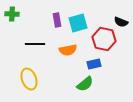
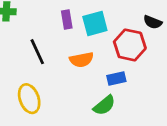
black line: (35, 44) -> (37, 52), turned 66

